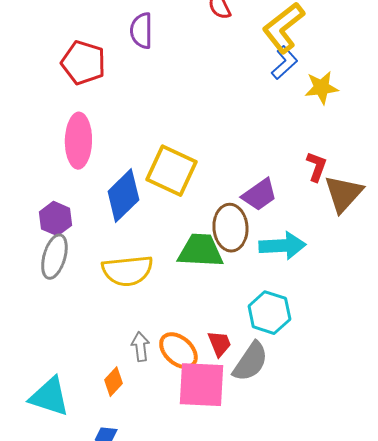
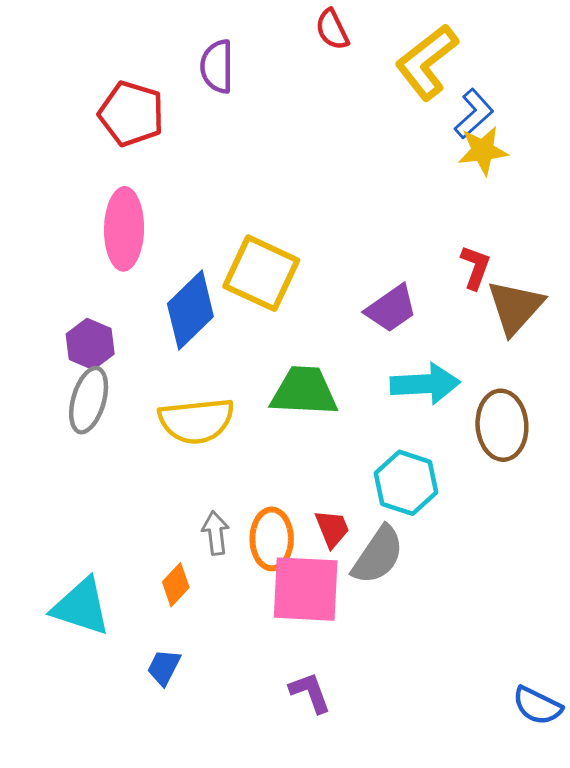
blue L-shape: (284, 63) -> (474, 114), moved
brown ellipse: (230, 228) -> (502, 425), moved
orange ellipse: (178, 351) -> (272, 539), turned 48

